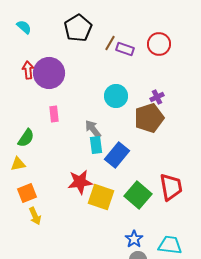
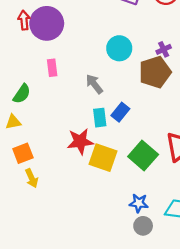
cyan rectangle: (96, 145) -> (100, 118), moved
blue rectangle: (117, 155) -> (120, 112), size x0.7
blue star: (134, 239) -> (139, 203), turned -30

